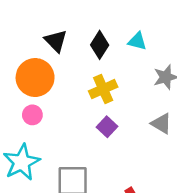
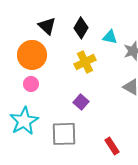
cyan triangle: (137, 41) -> (110, 37), moved
purple square: (107, 127) -> (81, 102), moved

